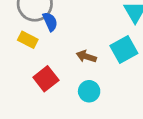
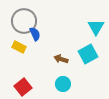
red square: (46, 79) -> (23, 87), moved

